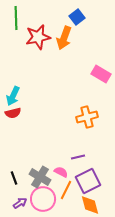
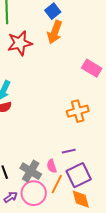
blue square: (77, 17) -> (53, 11), moved
red star: (38, 37) -> (20, 43), moved
pink semicircle: (61, 172) -> (52, 166), turned -136

